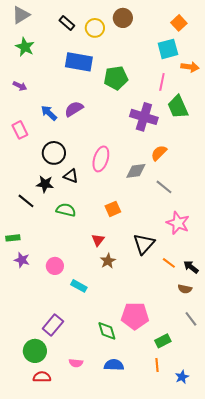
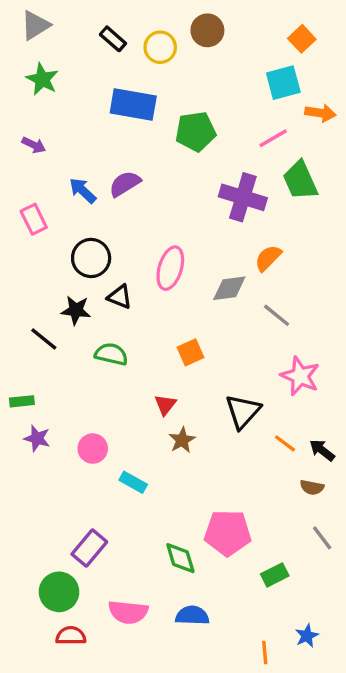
pink line: (162, 82) -> (273, 138), turned 48
pink semicircle: (76, 363) -> (128, 612), size x1.6
orange line: (157, 365) -> (265, 653), moved

